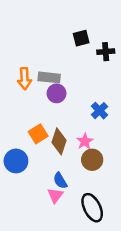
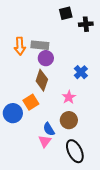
orange square: (38, 134) -> (31, 102), moved
brown diamond: (59, 141) -> (42, 80), moved
brown circle: (92, 160) -> (69, 120), moved

